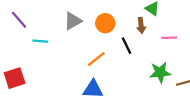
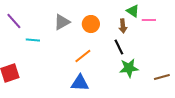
pink line: (169, 38) -> (149, 20), moved
black line: (127, 46) -> (119, 47), moved
green star: (160, 72) -> (129, 68), moved

